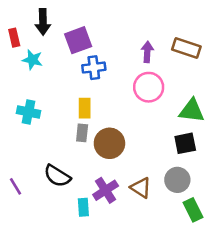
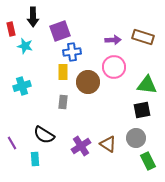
purple arrow: (147, 52) -> (113, 40), turned 84
yellow rectangle: (85, 108) -> (63, 72), moved
cyan cross: (29, 112) -> (22, 86), turned -30
brown circle: (109, 143) -> (88, 82), moved
cyan rectangle: (83, 207) -> (35, 159), moved

